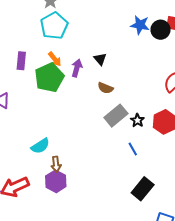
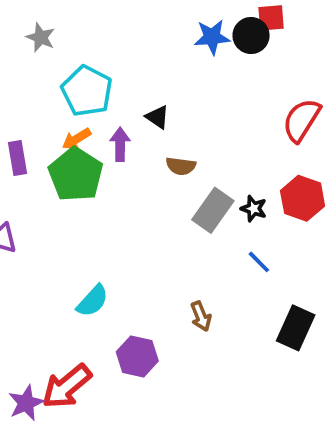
cyan pentagon: (54, 26) -> (87, 91), moved
orange arrow: (55, 59) -> (77, 139), turned 112
brown arrow: (56, 164) -> (201, 316), moved

